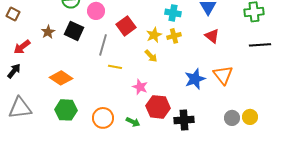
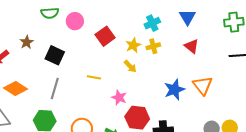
cyan cross: (173, 13) -> (152, 23), turned -35
black square: (74, 31) -> (55, 55), moved
gray line: (103, 45) -> (55, 88), moved
orange diamond: (61, 78) -> (16, 88), moved

